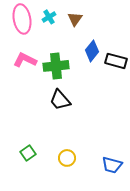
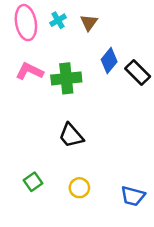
black rectangle: (116, 61) -> (138, 72), turned 30
black trapezoid: (60, 100) -> (71, 135), moved

